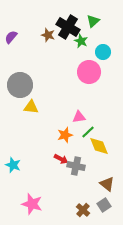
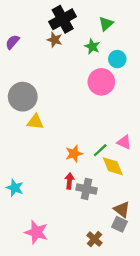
black cross: (68, 27) -> (63, 19), moved, turned 30
pink triangle: (79, 117) -> (124, 142), moved, turned 32
red arrow: (61, 159) -> (69, 181), turned -112
gray square: (104, 205) -> (120, 224), moved, turned -32

